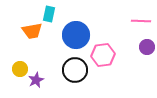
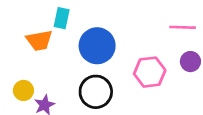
pink hexagon: (103, 55) -> (150, 72), moved

